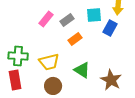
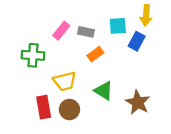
gray rectangle: (67, 20) -> (86, 32), turned 48
green cross: (18, 56) -> (33, 55), moved
red rectangle: (15, 80) -> (44, 107), moved

